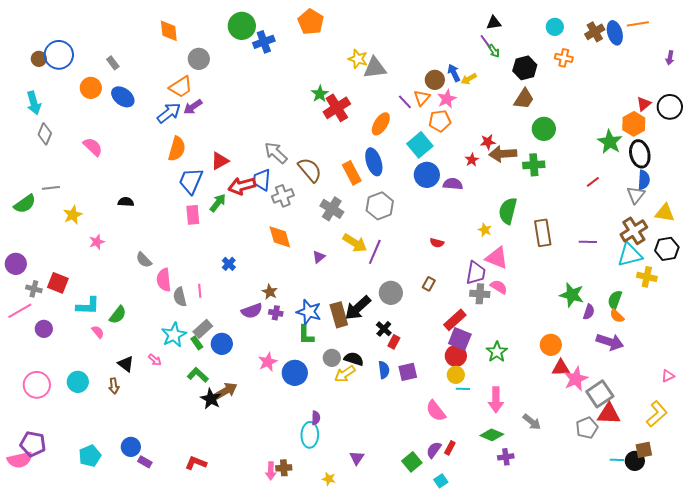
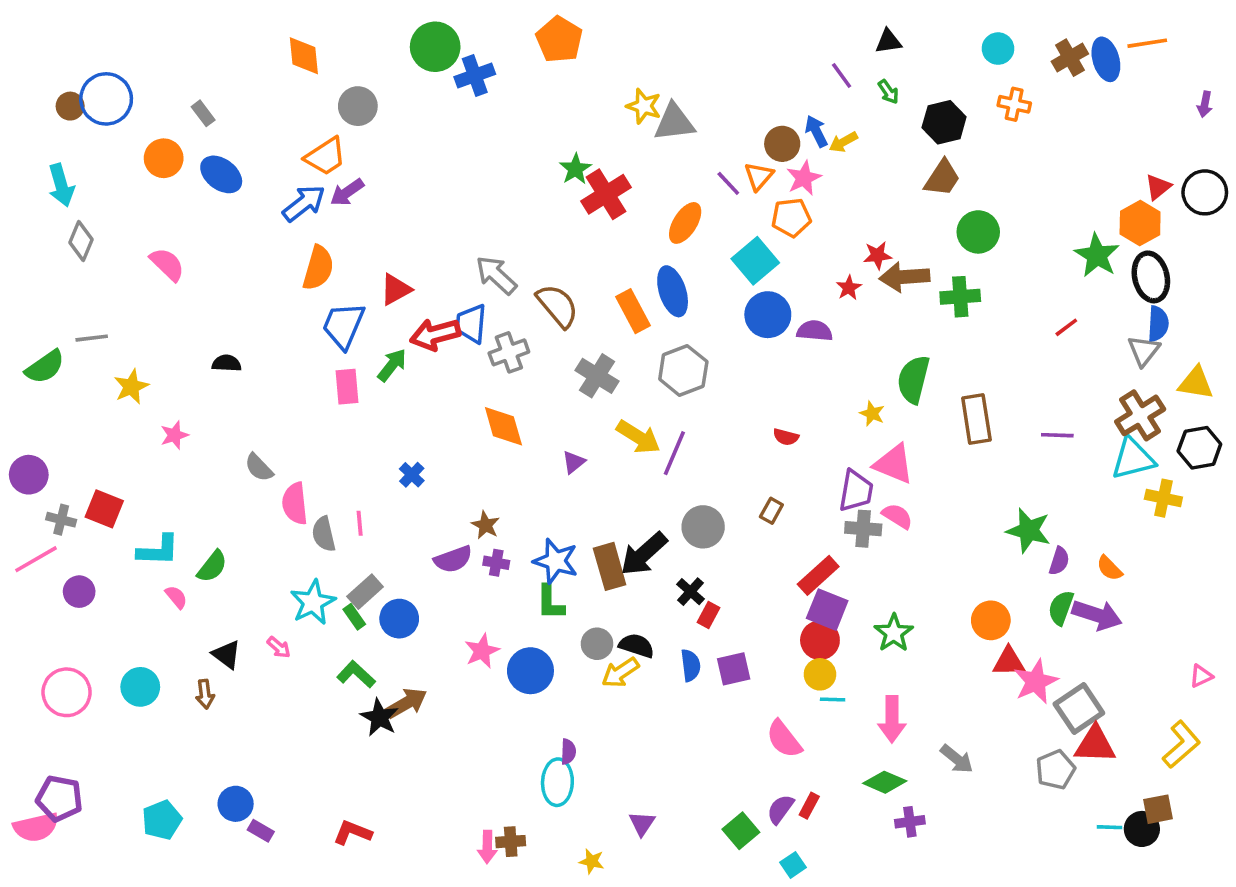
purple line: (486, 42) -> (842, 76), moved
green semicircle: (615, 300) -> (1061, 608), moved

